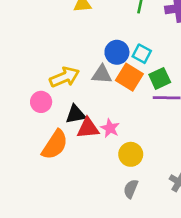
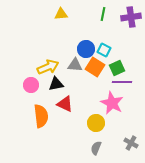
black triangle: (76, 114) -> (56, 84), moved
red triangle: (88, 128) -> (65, 104), turned 30
pink star: (110, 128) -> (112, 103), moved, size x1.6
orange semicircle: (55, 145) -> (41, 116), turned -40

